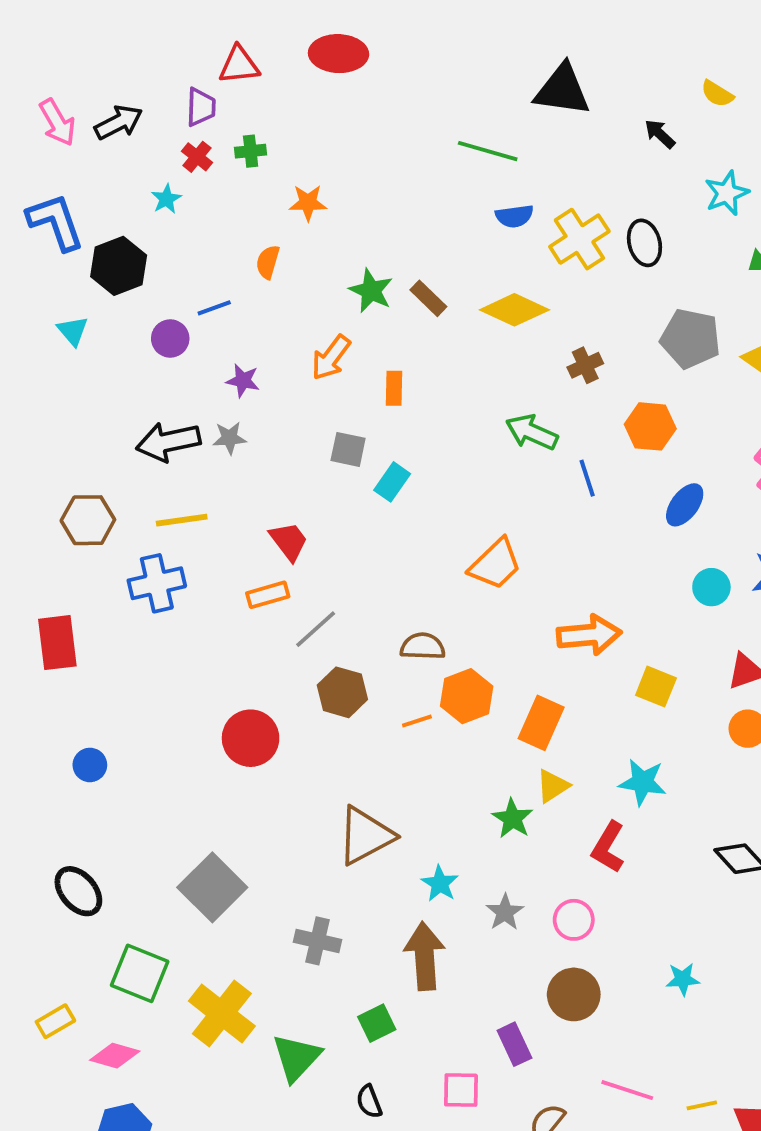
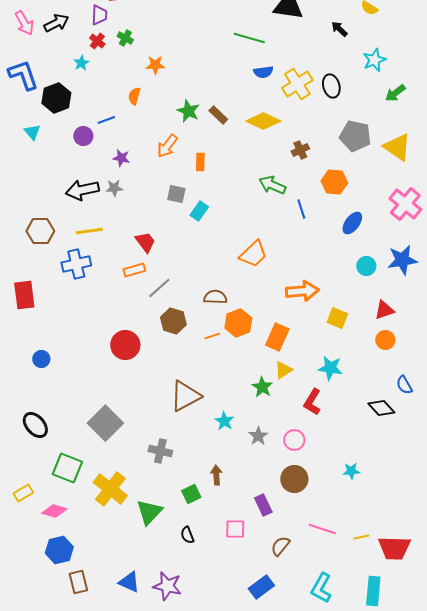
green cross: (251, 151) -> (125, 38), turned 35
brown arrow: (425, 956) -> (216, 475), moved, size x0.6

